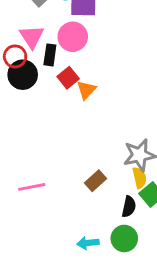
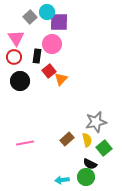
pink triangle: (32, 37) -> (16, 38), moved
black circle: (23, 75) -> (20, 81), moved
yellow semicircle: (139, 178) -> (87, 140), moved
black semicircle: (129, 207) -> (90, 164), moved, turned 104

